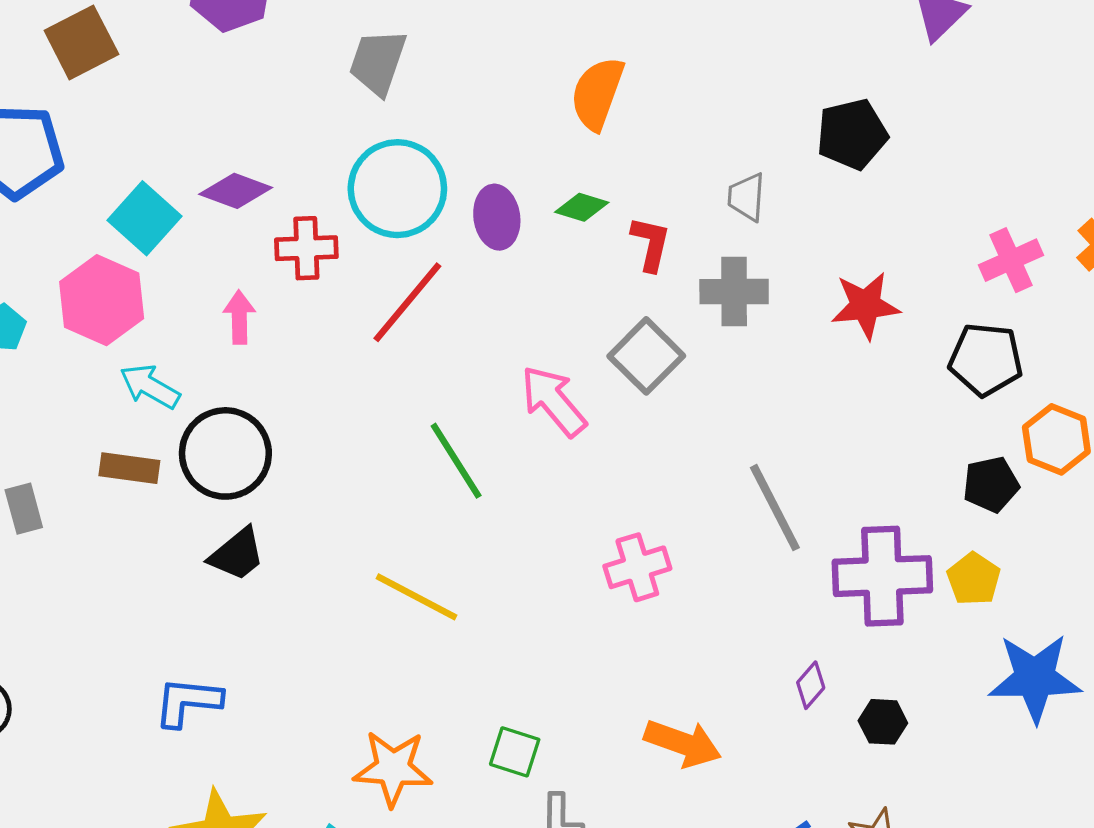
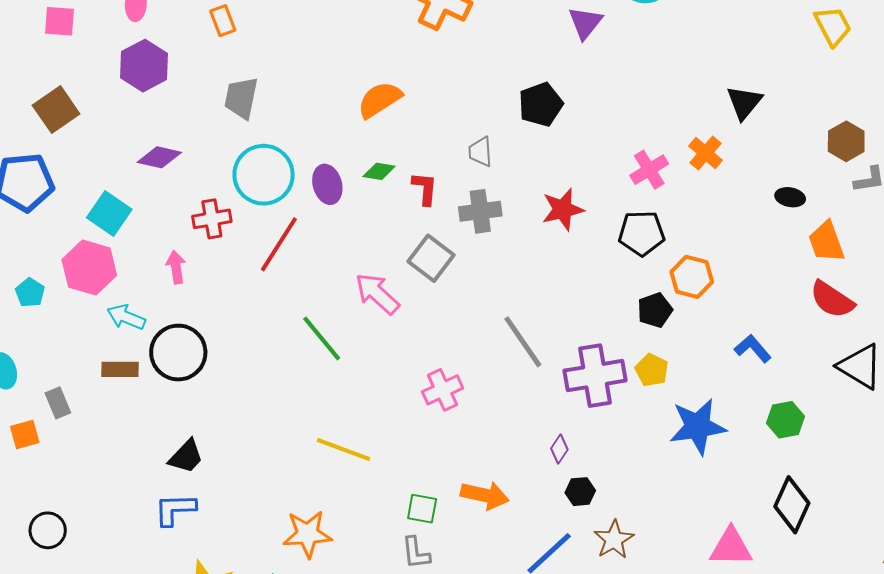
orange semicircle: (597, 93) -> (380, 100), turned 45
purple diamond: (236, 191) -> (159, 157), moved
black trapezoid: (237, 554) -> (186, 456), moved
yellow line: (416, 597) -> (344, 450), moved
black hexagon: (883, 722) -> (580, 492), moved
green square: (515, 752) -> (422, 509), moved

